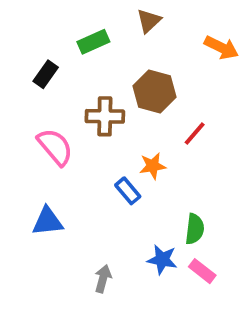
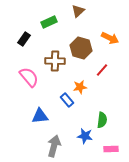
orange arrow: (221, 48) -> (110, 38), moved
blue triangle: (48, 221) -> (40, 116), moved
pink rectangle: (202, 271) -> (111, 149), moved, turned -40
gray arrow: (103, 279) -> (54, 146), size x1.5

